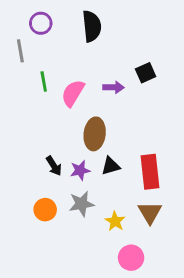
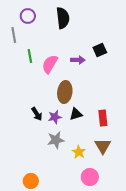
red rectangle: (150, 172) -> (103, 118), size x0.7
orange circle: (45, 210) -> (31, 181), moved

